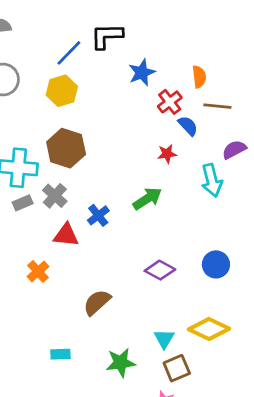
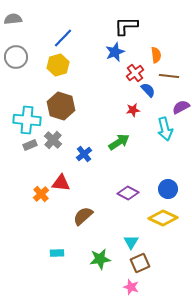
black L-shape: (107, 36) -> (126, 26), moved
red triangle: (66, 235) -> (61, 183), moved
yellow diamond: (209, 329) -> (163, 218), moved

